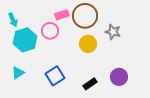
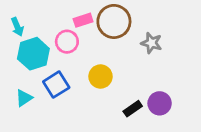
yellow circle: (88, 44) -> (100, 76), moved
blue square: (55, 76) -> (56, 85), moved
black rectangle: (90, 84) -> (133, 109), moved

